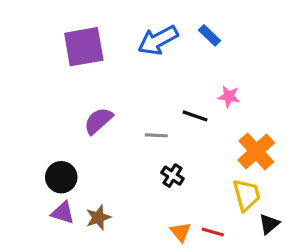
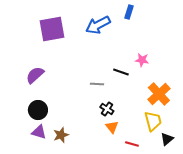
blue rectangle: (210, 35) -> (129, 12), moved, turned 64
purple semicircle: (98, 121) -> (35, 75), moved
orange triangle: (181, 232) -> (112, 127), moved

